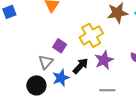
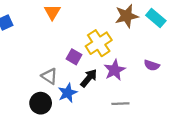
purple square: (60, 46) -> (74, 57), moved
gray triangle: (46, 62) -> (49, 76), turned -35

